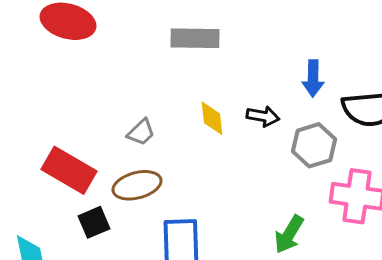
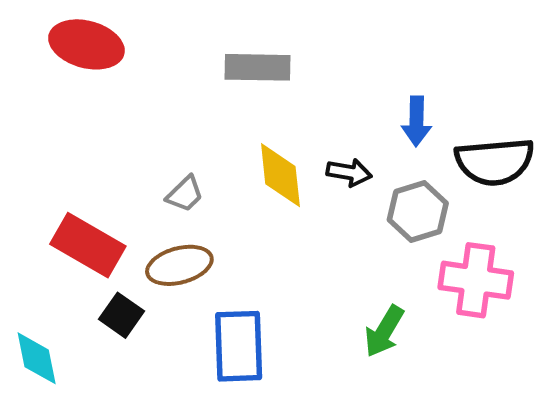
yellow diamond: (212, 118) -> (280, 175), size x1.4
black square: (94, 222) -> (121, 315), turned -32

